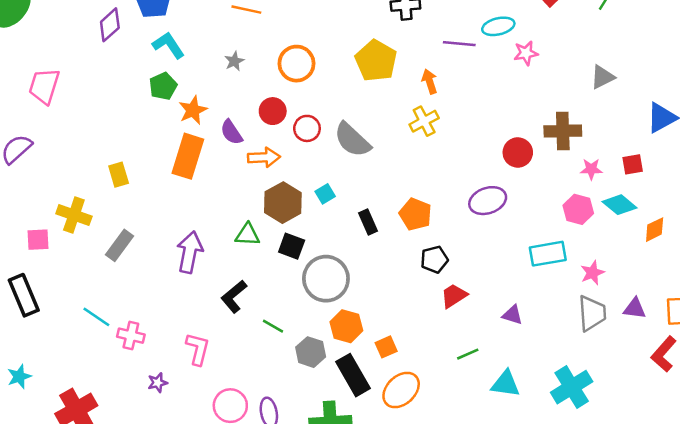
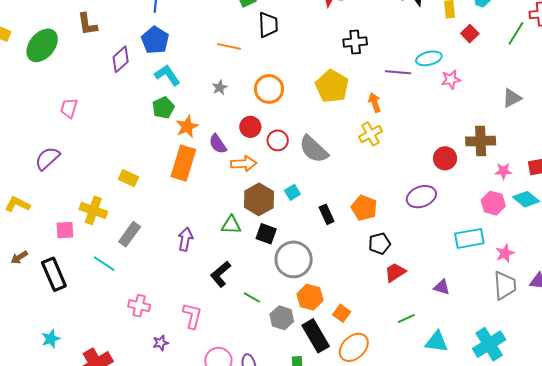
pink trapezoid: (44, 86) -> (69, 108), size x0.7
yellow rectangle: (119, 175) -> (128, 178), turned -48
purple arrow: (190, 252) -> (185, 239), size x0.7
cyan line: (96, 317) -> (104, 264), moved
orange square: (386, 347) -> (342, 313), turned -30

